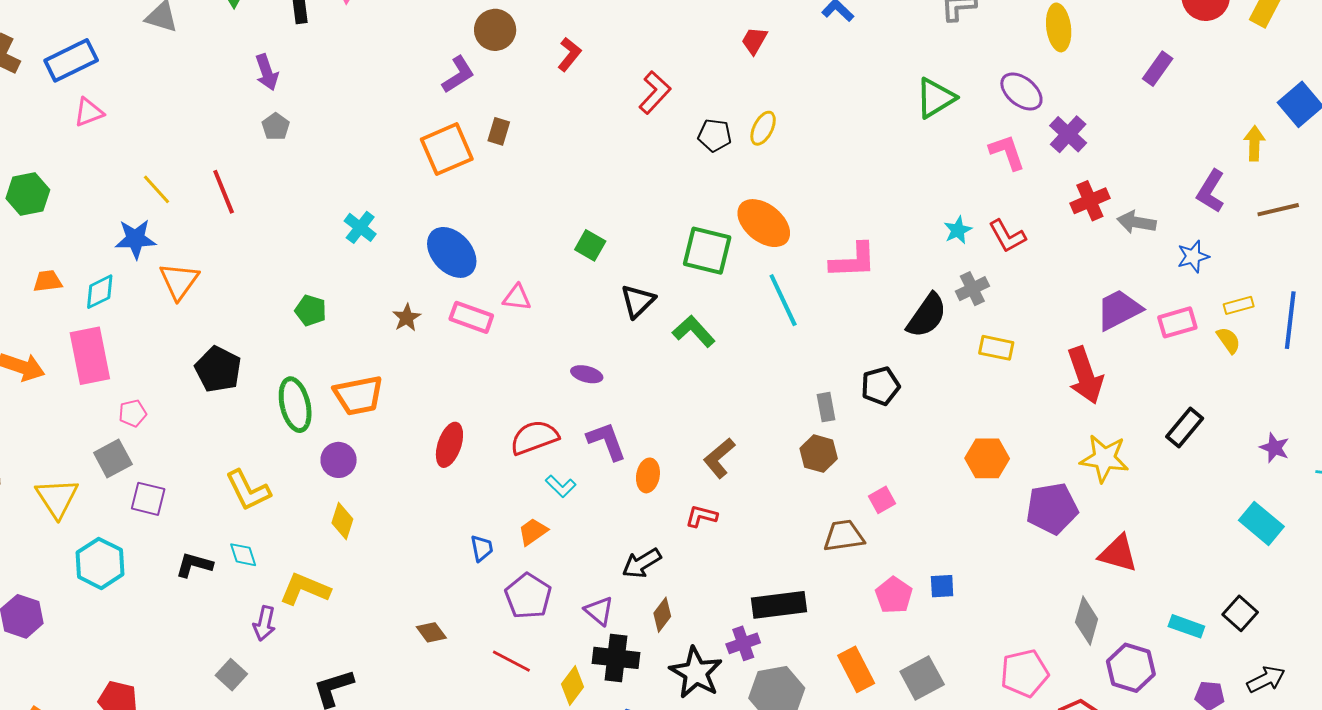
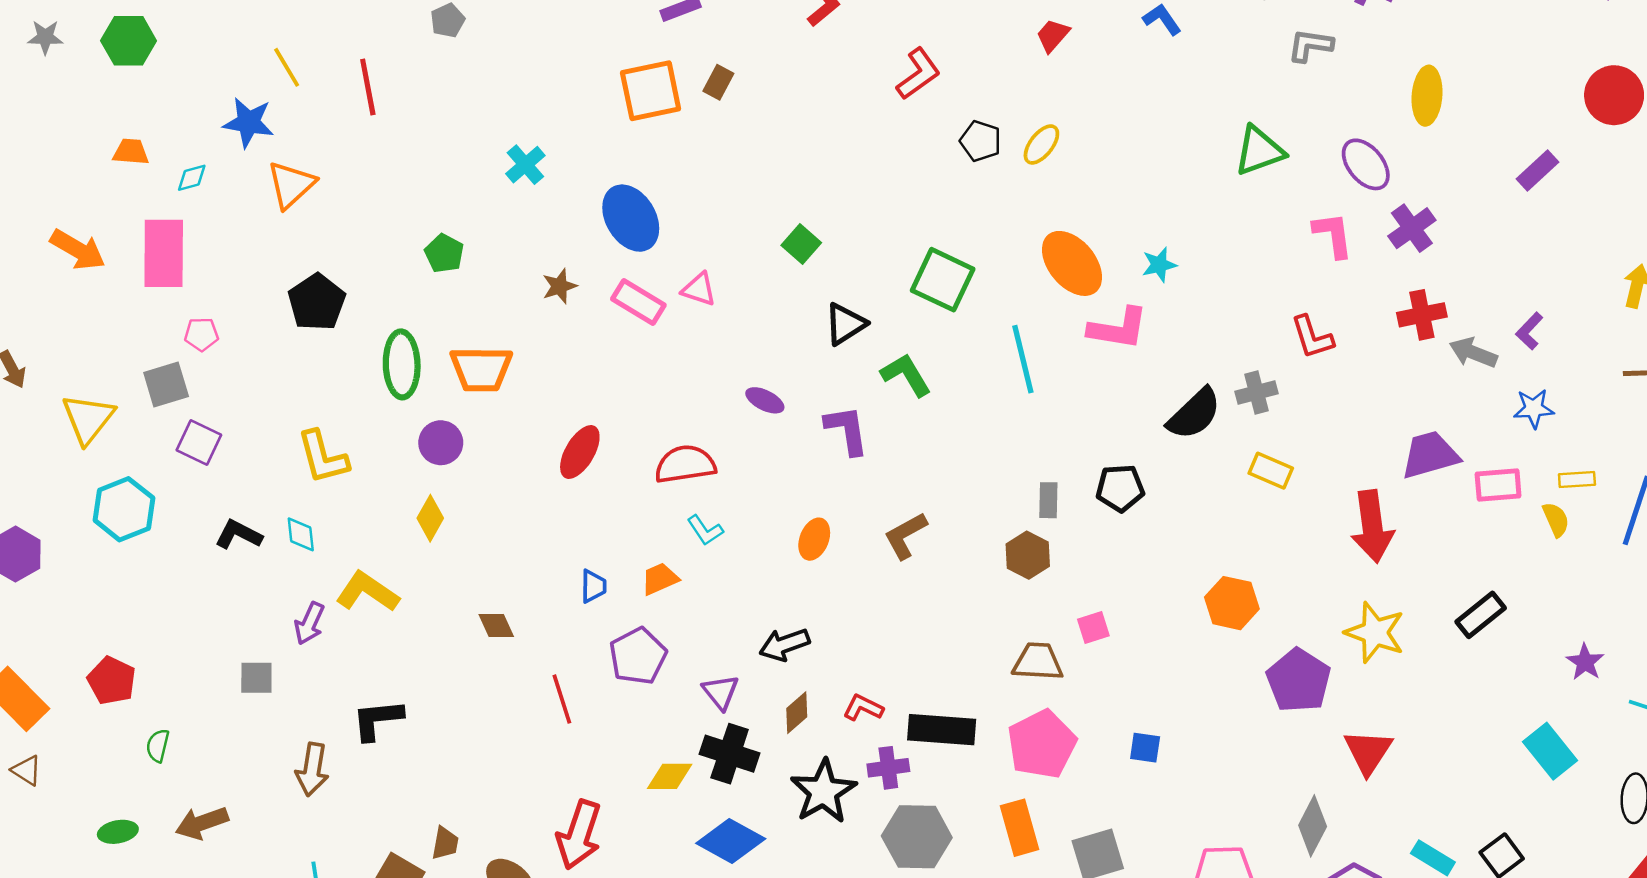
purple L-shape: (1211, 191) -> (1529, 331), moved, size x0.7
orange ellipse: (764, 223) -> (1072, 263), moved
cyan star: (958, 230) -> (1159, 265), moved
cyan diamond: (100, 292) -> (192, 178), size x0.7
purple L-shape: (607, 441) -> (847, 430), moved
purple pentagon: (1052, 508) -> (1299, 680), turned 30
red L-shape: (701, 516) -> (863, 708), moved
red triangle: (1118, 553) -> (1368, 752), turned 36
pink pentagon: (894, 595) -> (1042, 744), moved, size x1.5
brown diamond: (431, 632) -> (496, 625), moved
red line: (511, 661) -> (562, 699), moved, turned 33
gray square: (231, 675) -> (256, 678), turned 36
yellow diamond: (573, 686) -> (670, 776), turned 42

